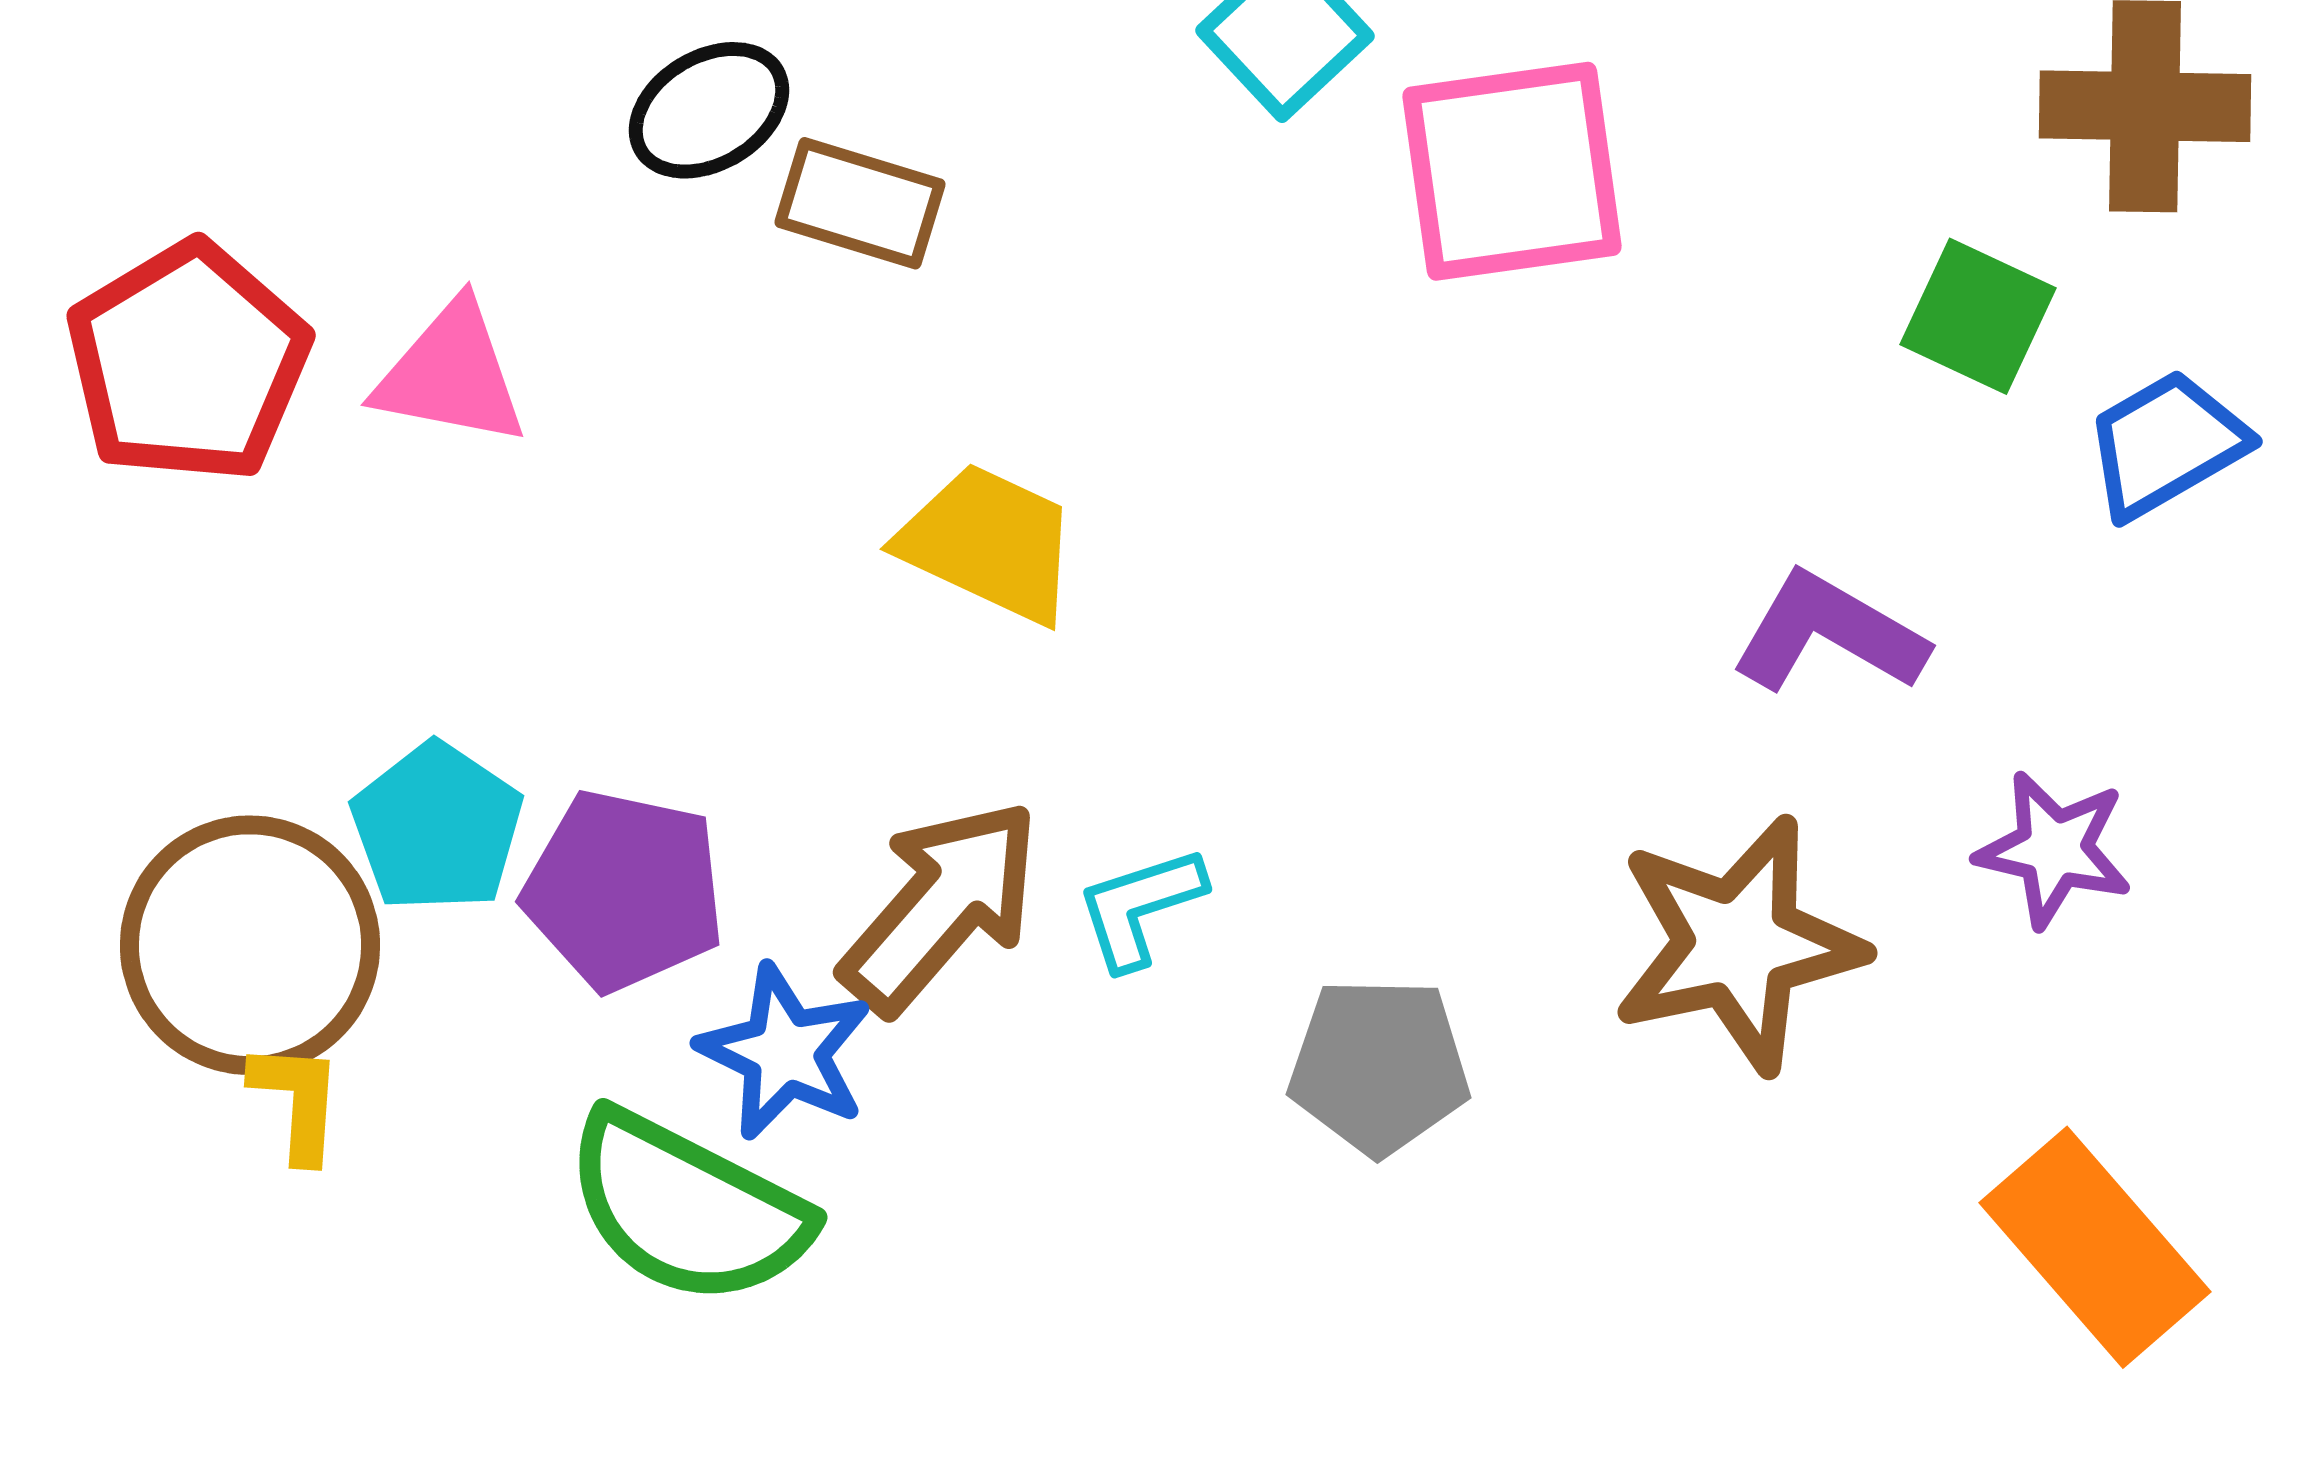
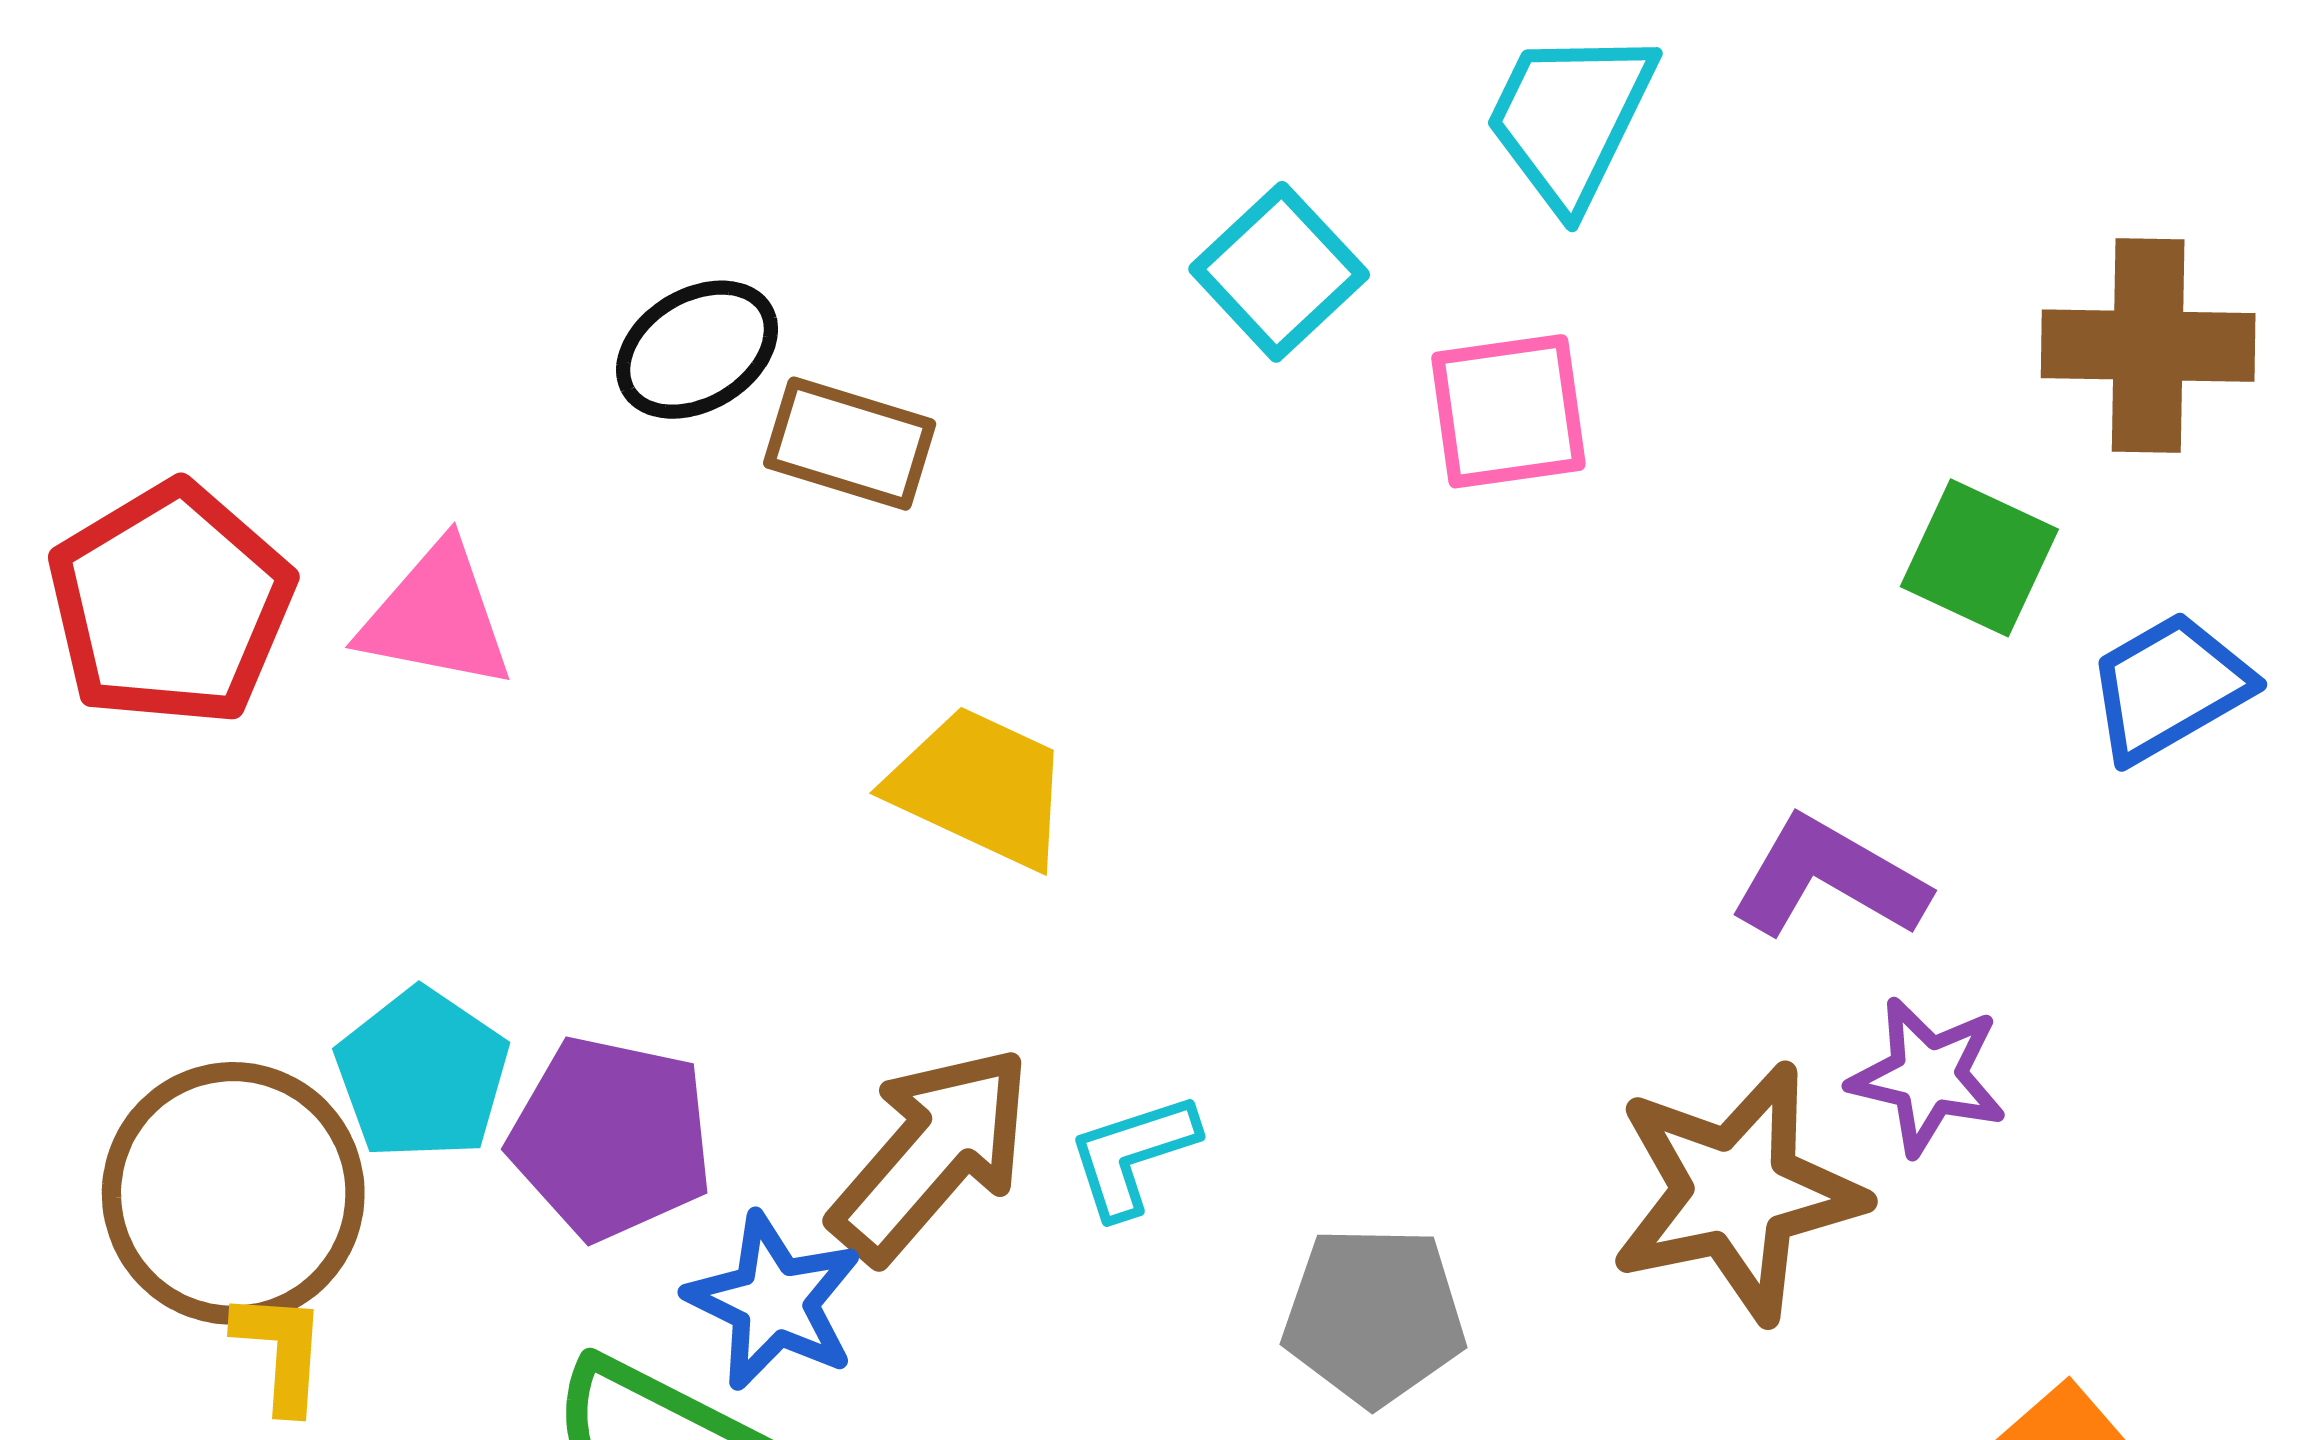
pink square: (1512, 171) -> (1508, 411), size x0.7
purple star: (2054, 849) -> (1928, 1076), moved

